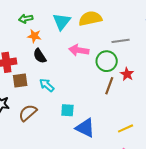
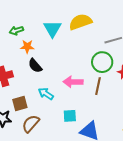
pink arrow: (79, 50) -> (73, 82), moved
brown square: (20, 80) -> (20, 104), moved
brown line: (109, 86) -> (98, 86), moved

